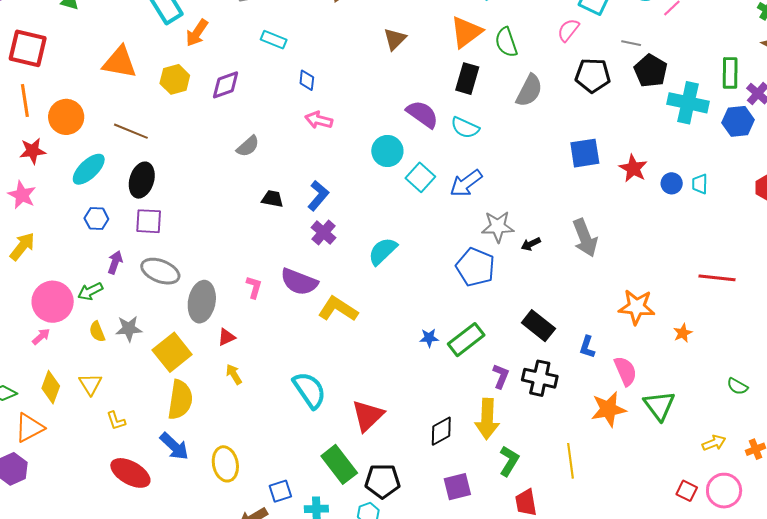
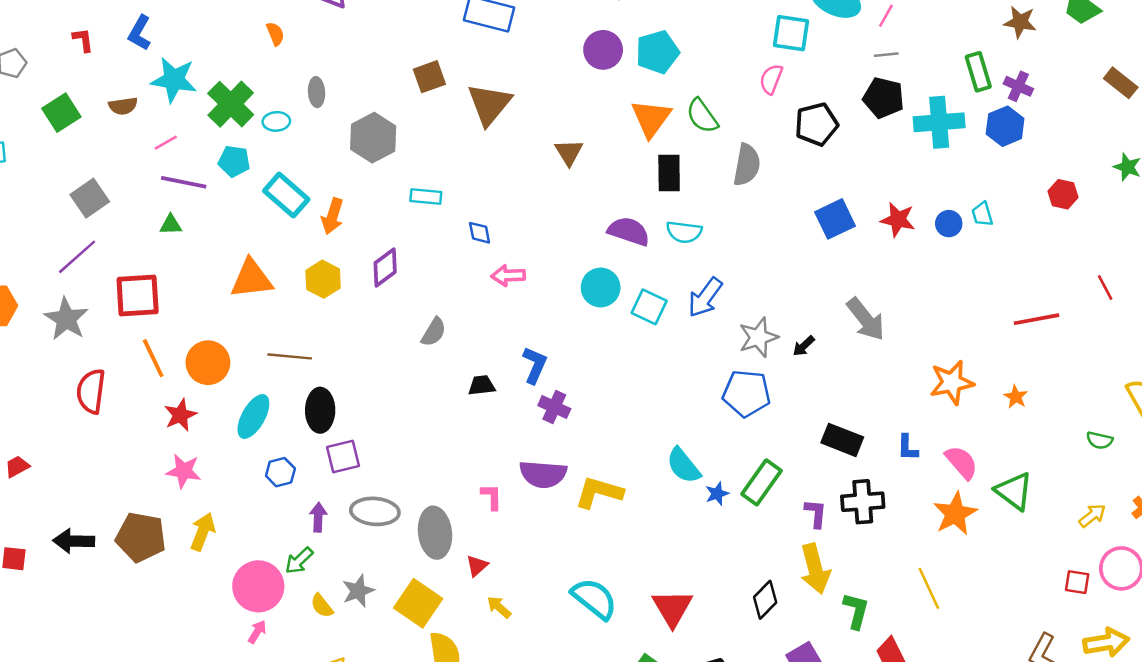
gray line: (631, 43) -> (886, 55), moved
cyan semicircle: (383, 251) -> (683, 466), moved, turned -68

